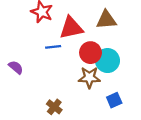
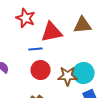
red circle: (90, 53) -> (41, 70), moved
cyan circle: (107, 61) -> (84, 73), moved

